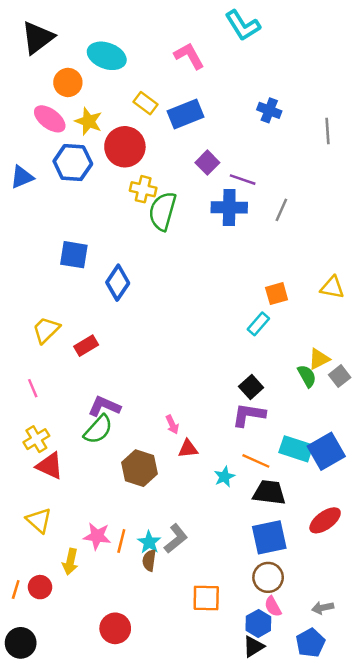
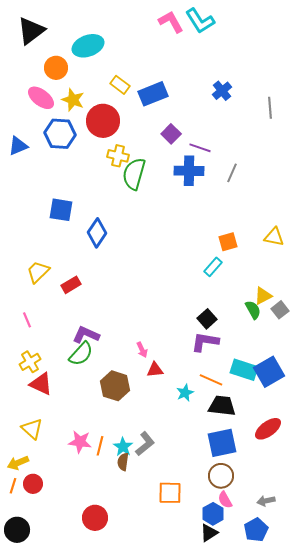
cyan ellipse: (107, 56) -> (88, 46), turned -40
pink L-shape: (189, 56) -> (171, 22), moved
blue cross: (269, 110) -> (222, 91), turned 30
yellow arrow: (70, 562) -> (18, 463), moved, turned 55

